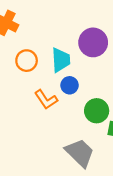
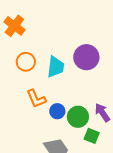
blue circle: (70, 85) -> (57, 111), moved

